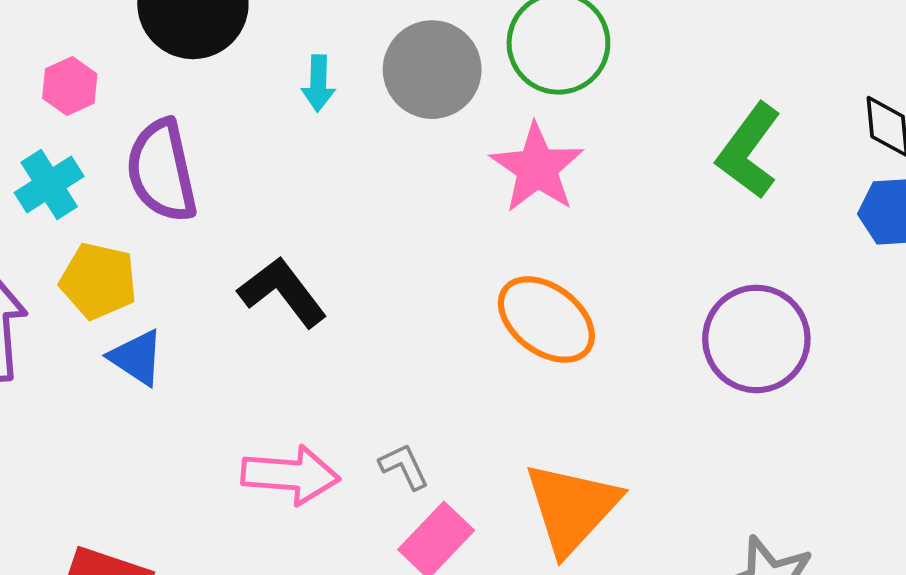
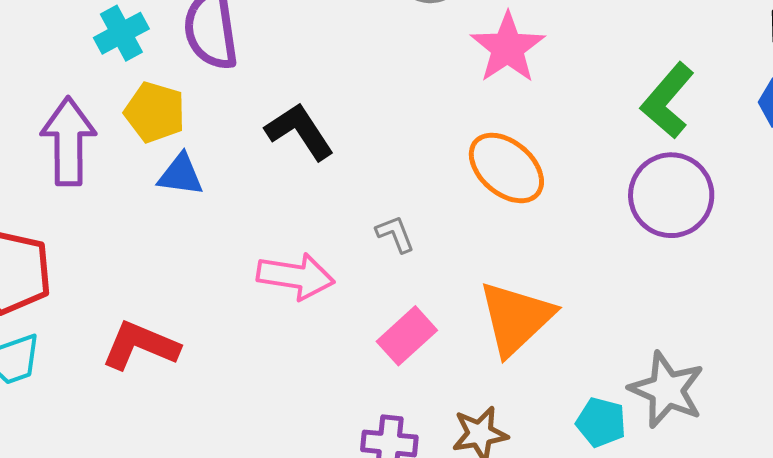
green L-shape: (749, 151) -> (667, 101), moved
blue triangle: (137, 358) -> (181, 175), turned -30
gray L-shape: (404, 466) -> (395, 234), moved

